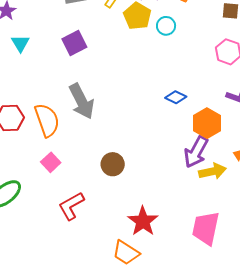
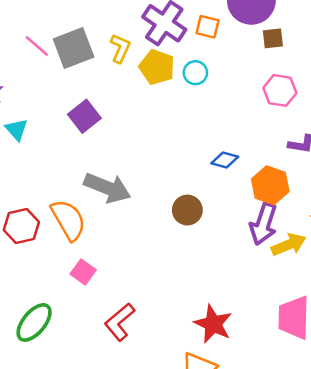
gray arrow: (82, 101) -> (107, 188), turned -30
brown circle: (113, 164) -> (187, 210), moved

